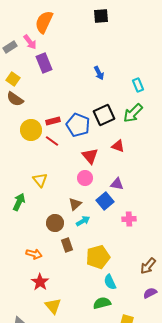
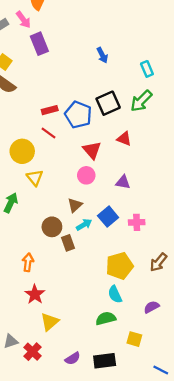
yellow circle: (31, 130) -> (22, 151), moved
blue square: (105, 201) -> (108, 217), moved
brown rectangle: (67, 245) -> (68, 243), moved
orange arrow: (34, 254) -> (28, 262), turned -98
yellow pentagon: (98, 257) -> (119, 266), moved
brown arrow: (148, 266) -> (158, 262), moved
purple semicircle: (150, 293) -> (152, 307), moved
yellow triangle: (53, 306) -> (50, 322), turned 30

